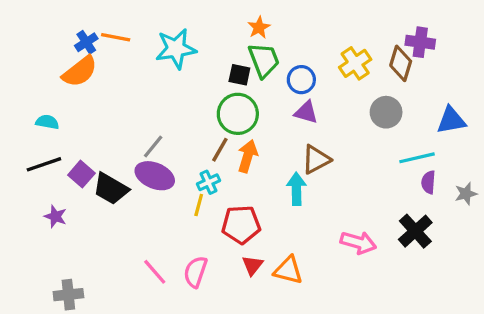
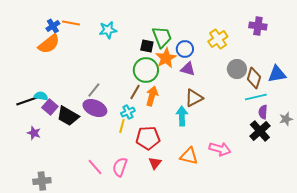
orange star: (259, 28) -> (166, 58), moved, size x1.5
cyan star: (176, 49) -> (108, 30), size x0.7
brown diamond: (401, 63) -> (254, 78), moved
cyan semicircle: (47, 122) -> (41, 96), moved
black cross: (415, 231) -> (260, 131), moved
orange triangle: (288, 270) -> (189, 156), moved

